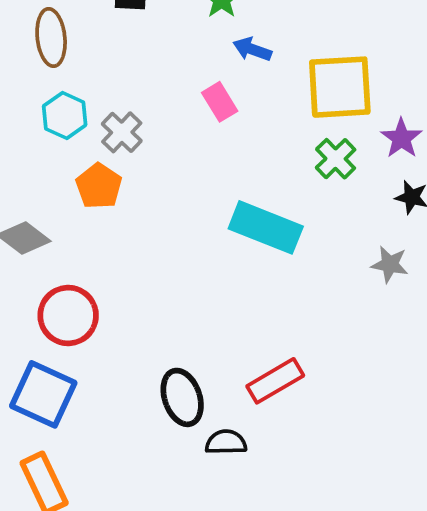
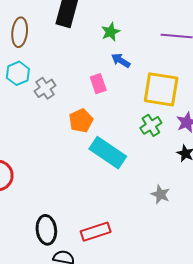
orange pentagon: (99, 186) -> (81, 121), moved
gray star: (390, 264) -> (160, 194), moved

